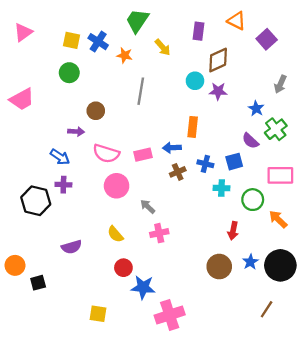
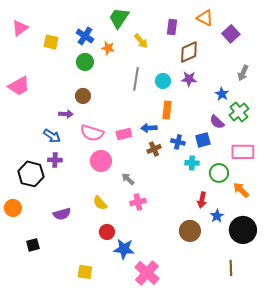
yellow square: (72, 40) -> (51, 42), moved
green circle: (69, 73) -> (85, 62), moved
cyan circle: (195, 81) -> (163, 81), moved
gray line: (141, 91) -> (136, 79), moved
blue star: (250, 262) -> (217, 216), moved
orange circle: (15, 265) -> (13, 208), moved
brown line: (267, 309) -> (231, 268), turned -35
pink cross: (170, 315) -> (147, 273), turned -30

